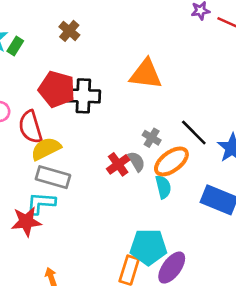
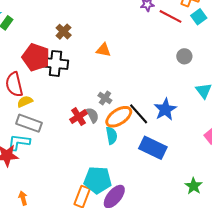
brown cross: (69, 31) -> (64, 32), moved
orange triangle: (146, 74) -> (103, 50), size x0.6
black line: (194, 133) -> (139, 114), moved
yellow semicircle: (46, 149) -> (25, 102), size x0.7

